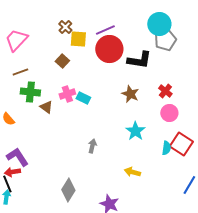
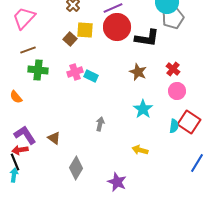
yellow square: (78, 39) -> (85, 30), moved
brown triangle: (46, 107) -> (54, 138), moved

